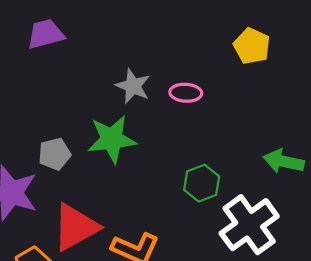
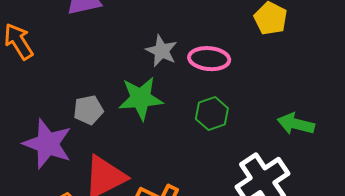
pink ellipse: (186, 93) -> (209, 59), size x1.4
green hexagon: (202, 183) -> (212, 114), moved

